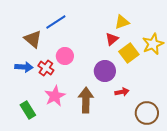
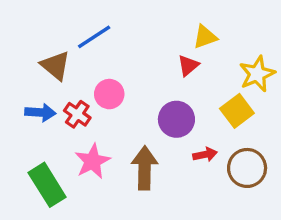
yellow square: (129, 53) -> (237, 111), moved
green rectangle: (28, 110) -> (47, 185), size x1.4
brown circle: (147, 113) -> (247, 168), moved

